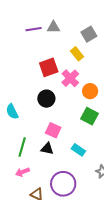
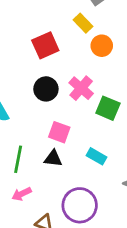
pink cross: (70, 78) -> (81, 88), moved
orange circle: (90, 91) -> (102, 46), moved

